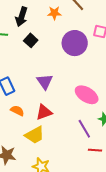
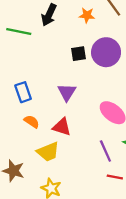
black square: (31, 40) -> (79, 54), moved, turned 32
red triangle: (44, 112) -> (62, 127), turned 30

